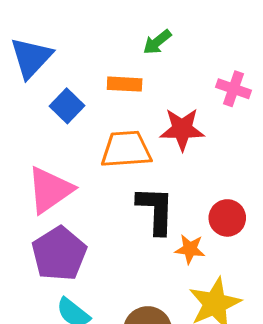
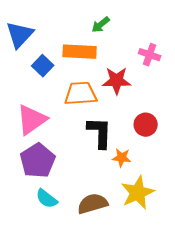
orange rectangle: (125, 84) -> (80, 52), size x1.5
red circle: (227, 218) -> (146, 125), moved

